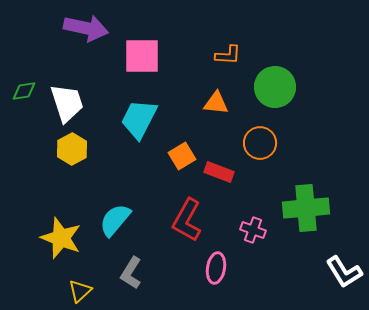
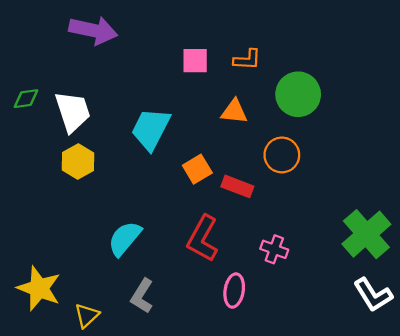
pink square: (142, 56) -> (195, 61), moved, size x0.7
green cross: (306, 208) -> (366, 234), moved, turned -36
yellow star: (61, 238) -> (39, 288), moved

